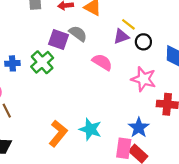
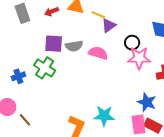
yellow line: (128, 24) -> (98, 15), moved
gray semicircle: (78, 34) -> (74, 46), moved, turned 150
black circle: (143, 42) -> (132, 43), moved

